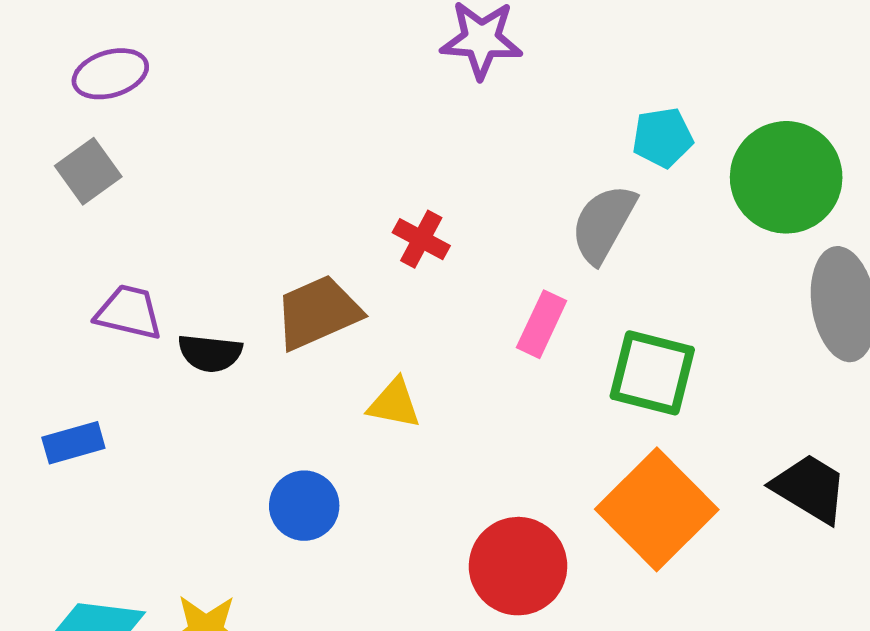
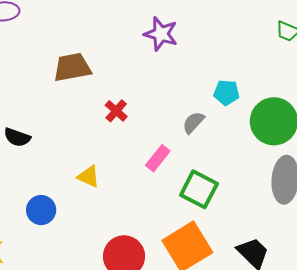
gray semicircle: (603, 224) -> (193, 122), size x0.7
brown trapezoid: (318, 312) -> (72, 67), moved

